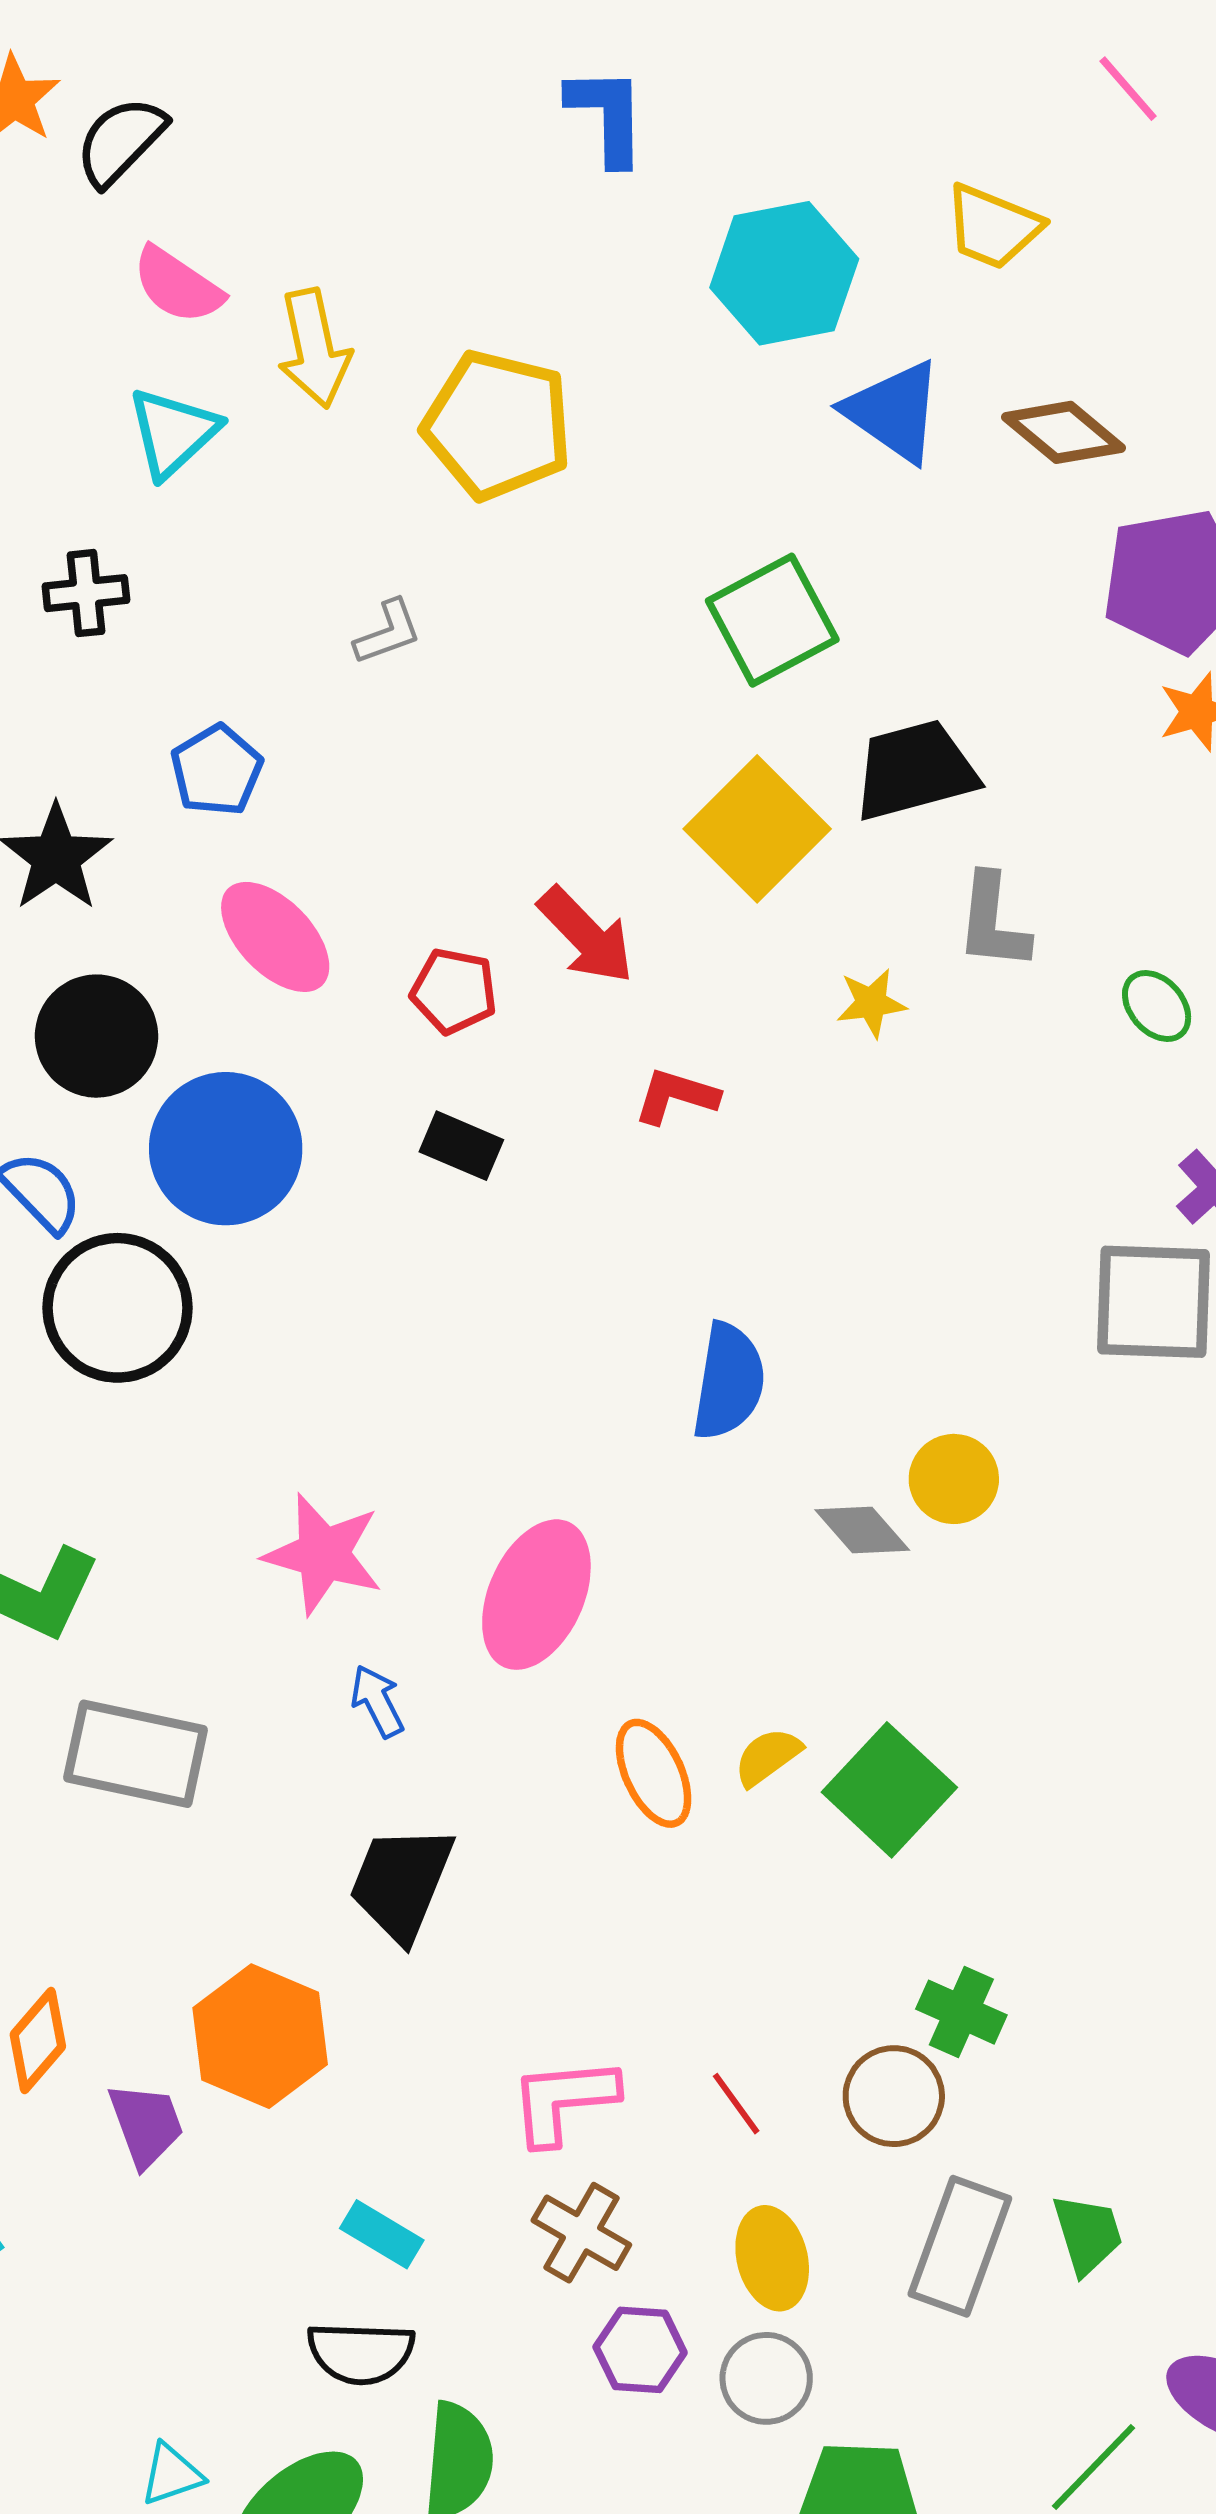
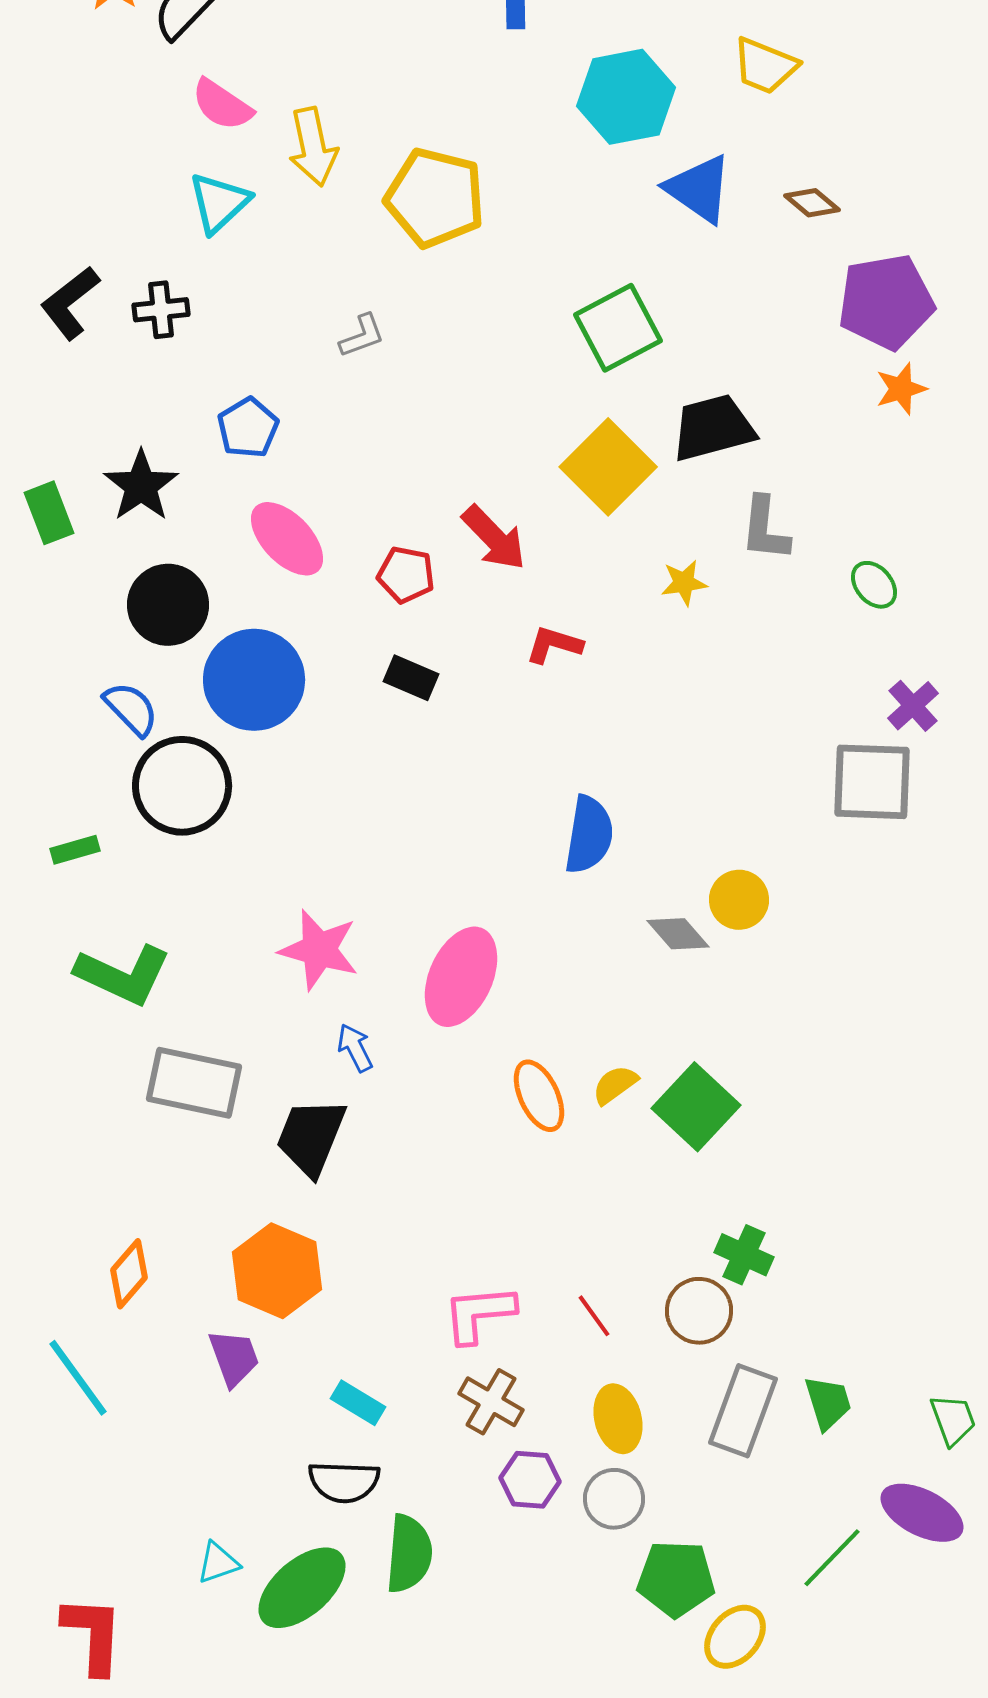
brown diamond: (1063, 432) -> (812, 203), size x0.7
black trapezoid: (401, 1883) -> (311, 1137), moved
purple trapezoid: (146, 2125) -> (234, 1358), moved

